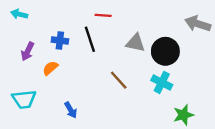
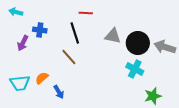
gray arrow: (198, 24) -> (165, 47), moved
blue cross: (60, 41) -> (40, 30), moved
orange semicircle: (50, 68) -> (42, 78), moved
brown line: (119, 80) -> (69, 57), moved

